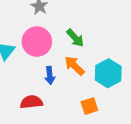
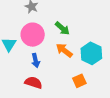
blue arrow: (50, 75) -> (36, 60), moved
red semicircle: (31, 102) -> (33, 83), turned 30

